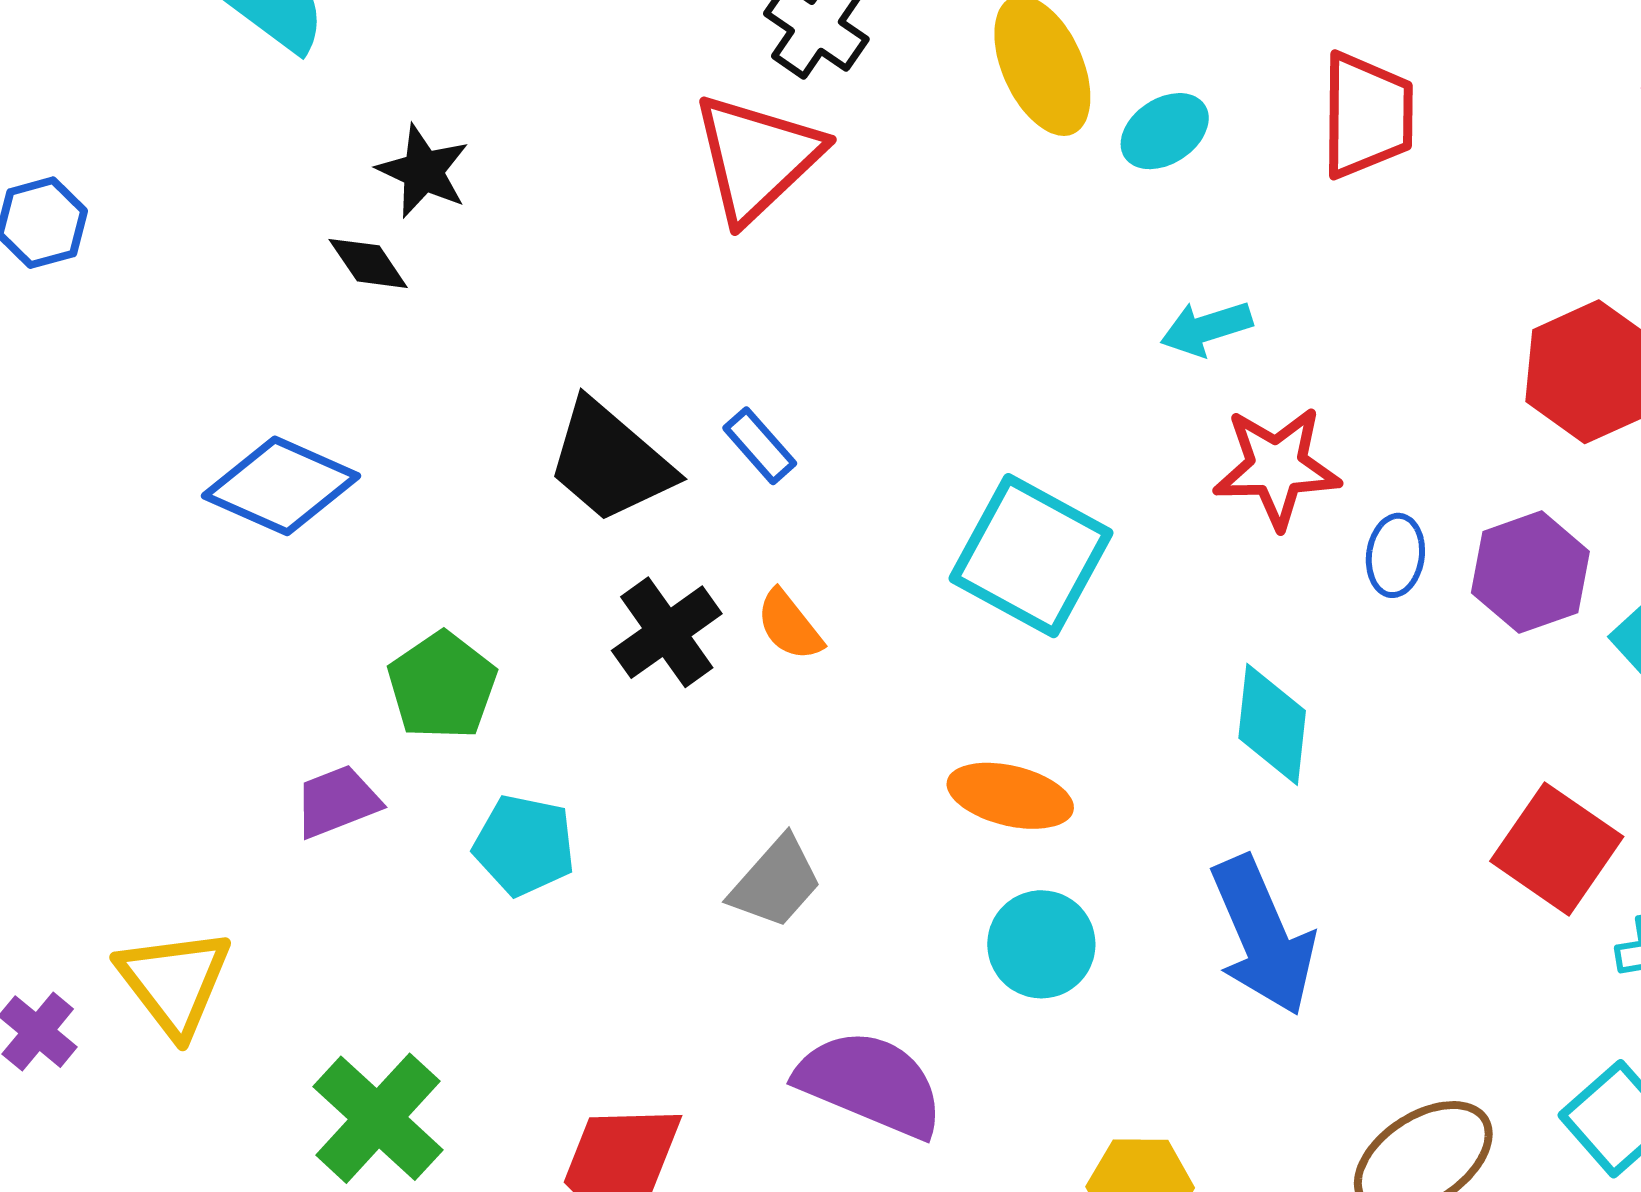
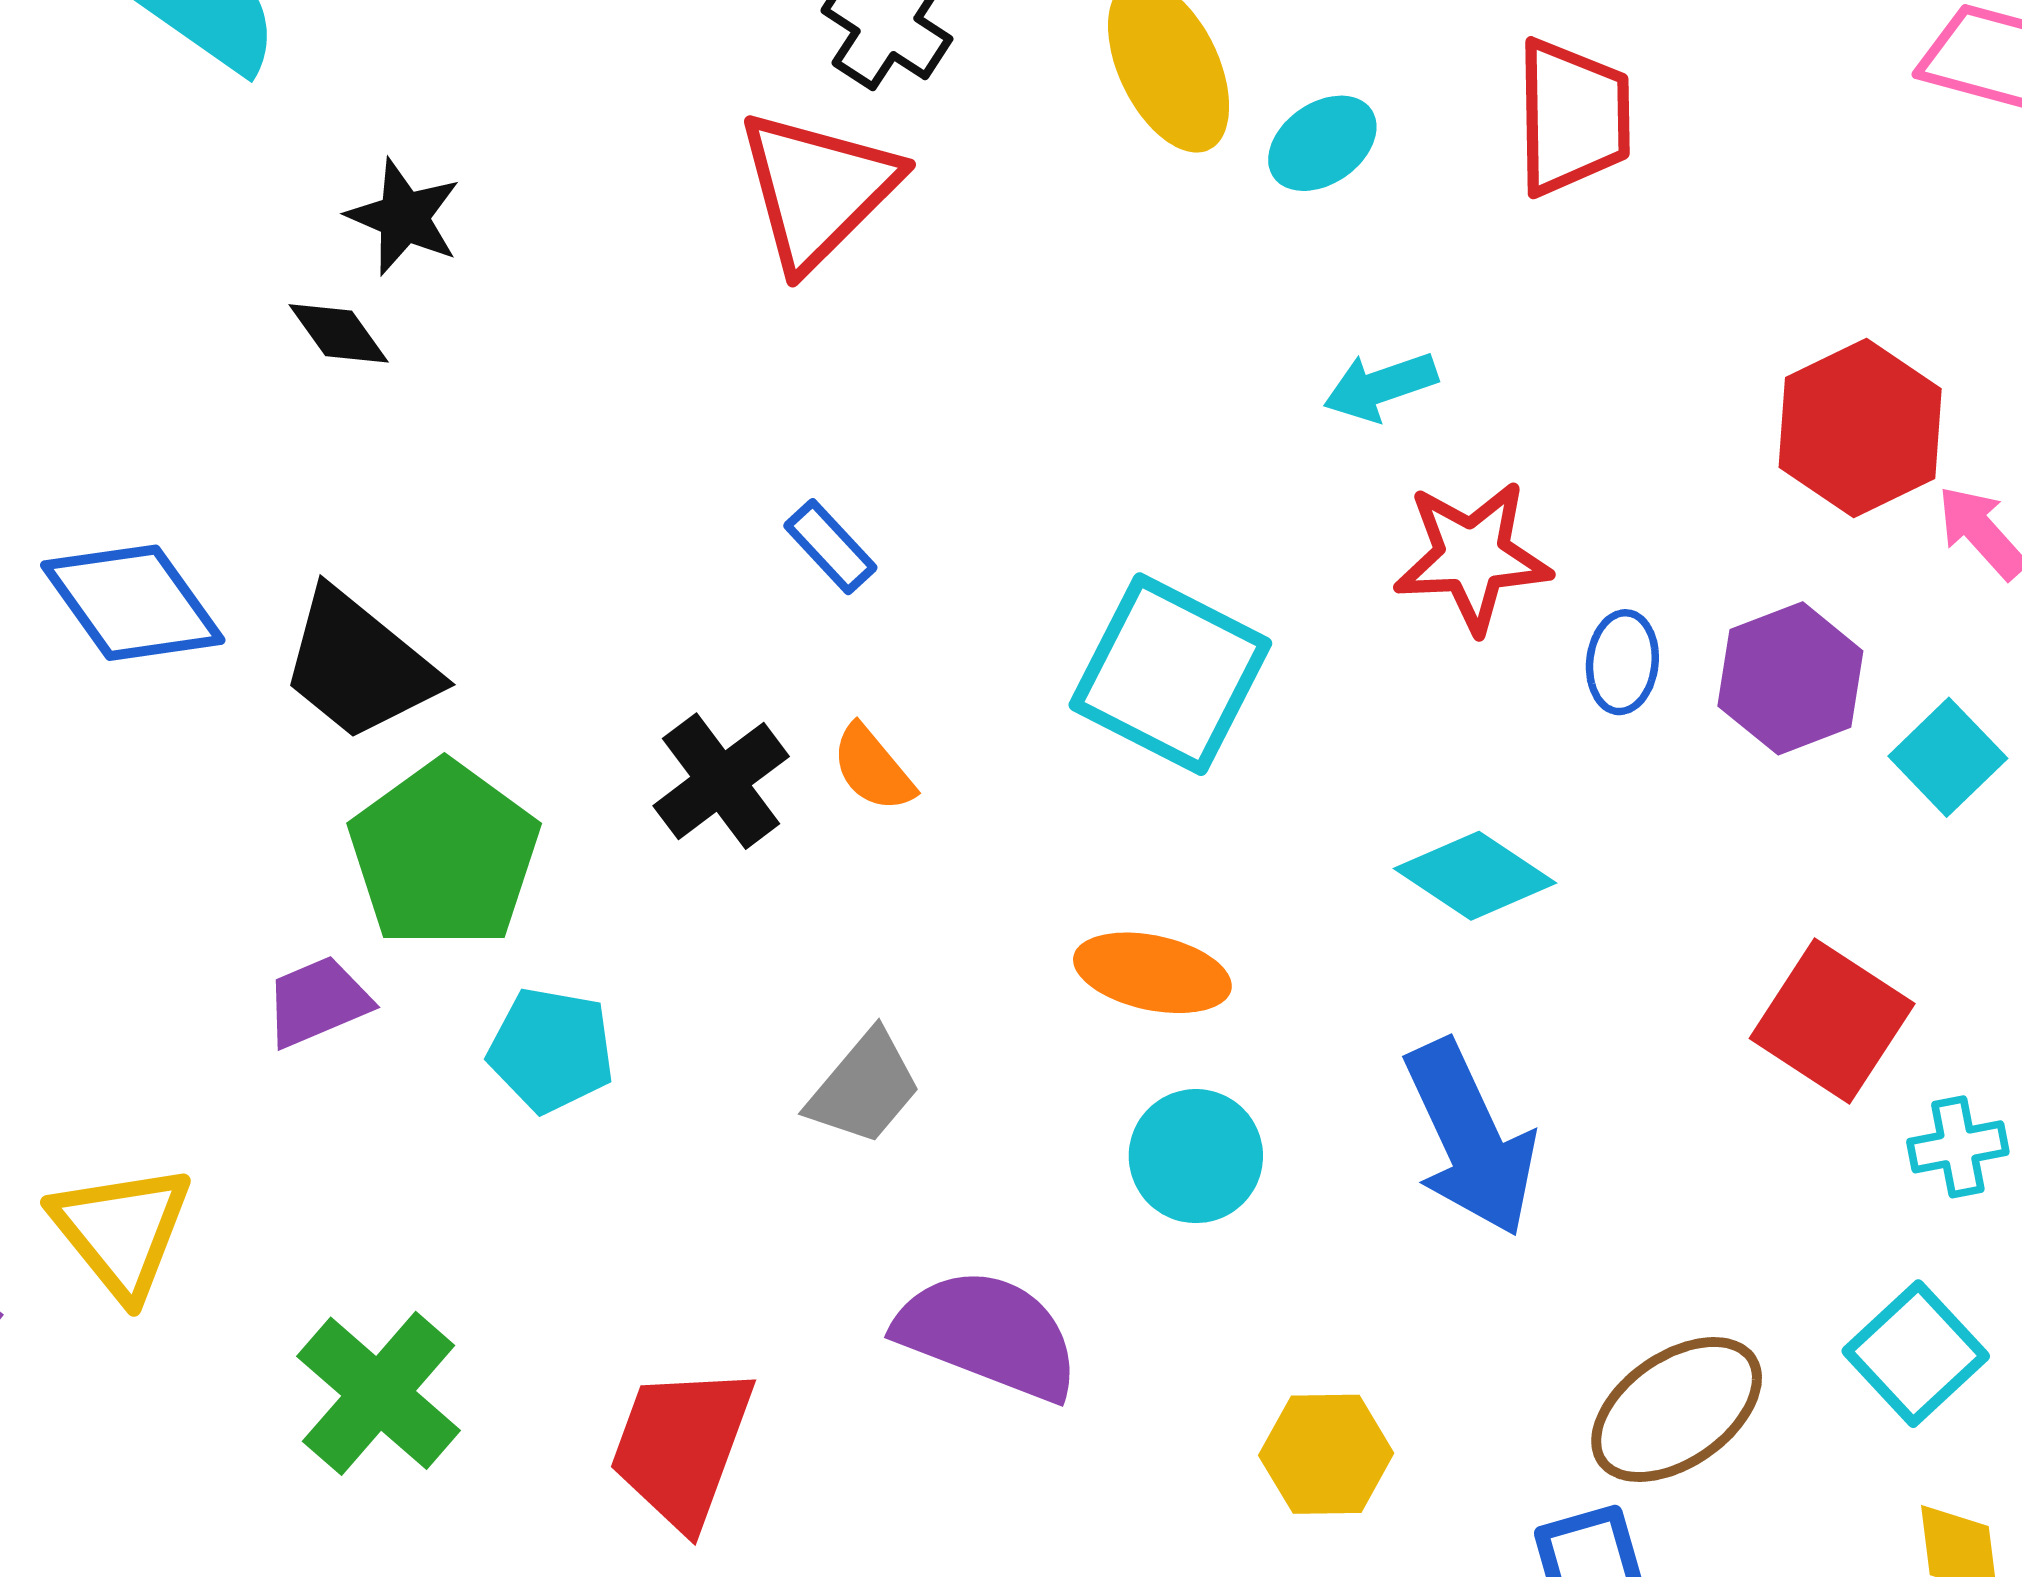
black trapezoid: (610, 462) -> (359, 665), moved
blue diamond: (281, 486) -> (133, 603), moved, turned 32
green pentagon: (442, 686) -> (444, 855), size x1.4
cyan diamond: (1272, 724) -> (1475, 876), turned -61

